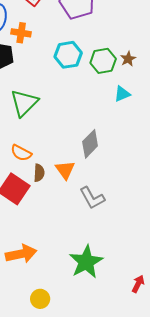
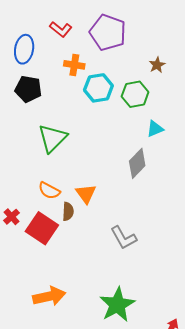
orange cross: (21, 33) -> (74, 65), moved
brown star: (128, 59) -> (157, 65), moved
gray diamond: (90, 144) -> (137, 163), moved
orange triangle: (65, 170) -> (86, 194), moved

